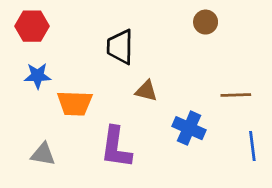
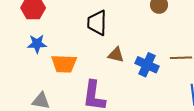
blue cross: (189, 128) -> (147, 65), moved

